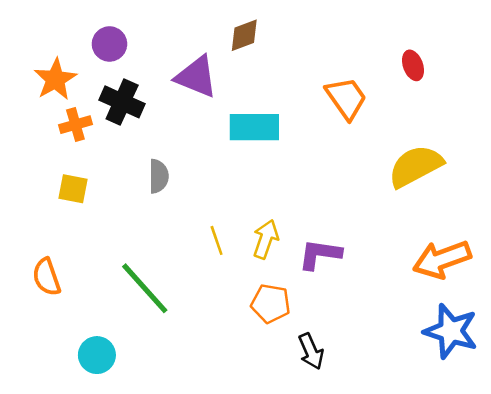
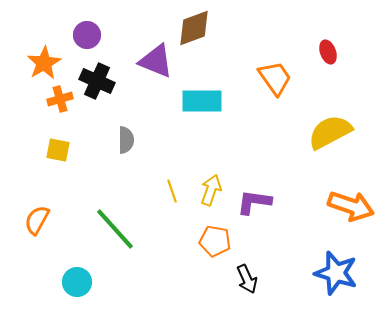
brown diamond: (244, 35) -> (194, 28), size x1.4
orange arrow: (442, 259) -> (351, 206), turned -141
orange semicircle: (47, 277) -> (37, 220), turned 48
blue star: (451, 331) -> (336, 273), moved

